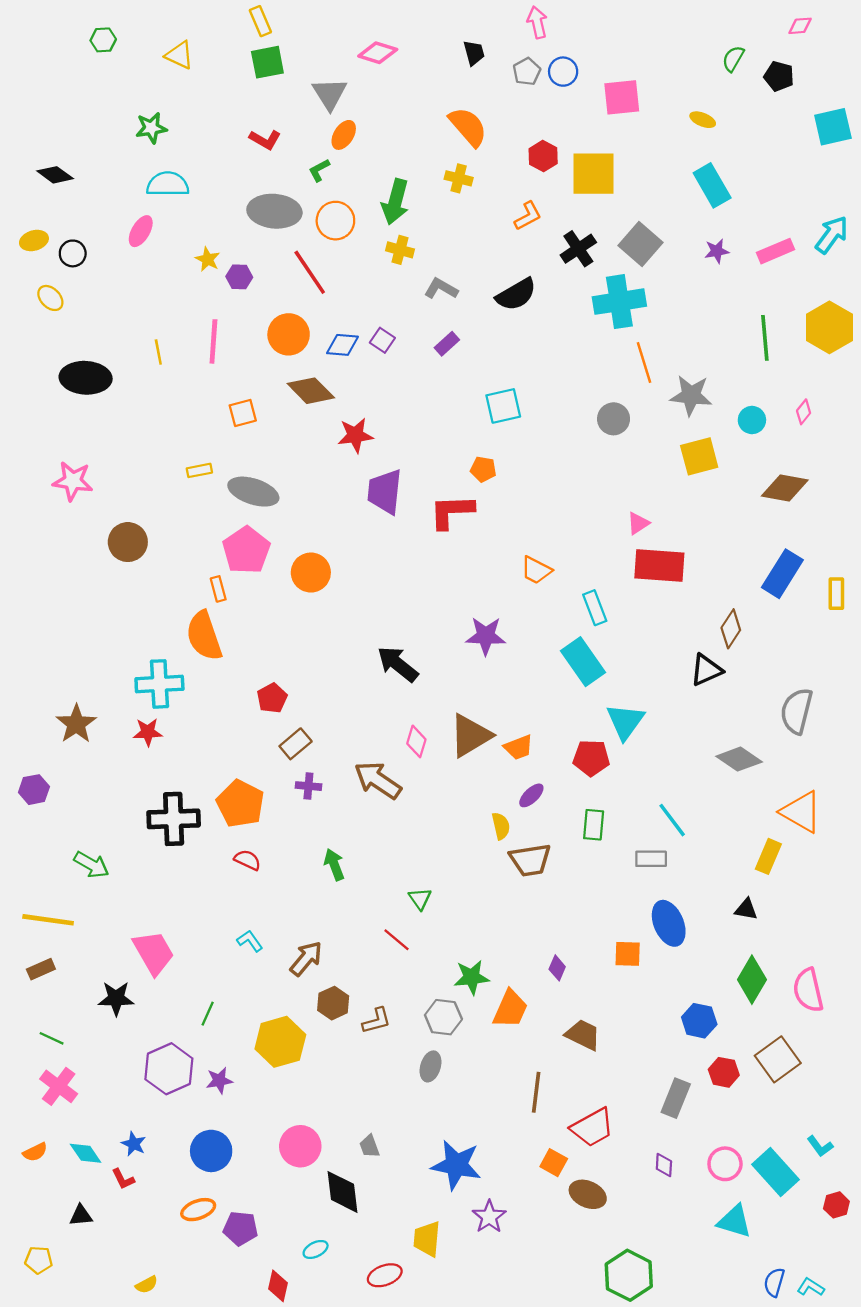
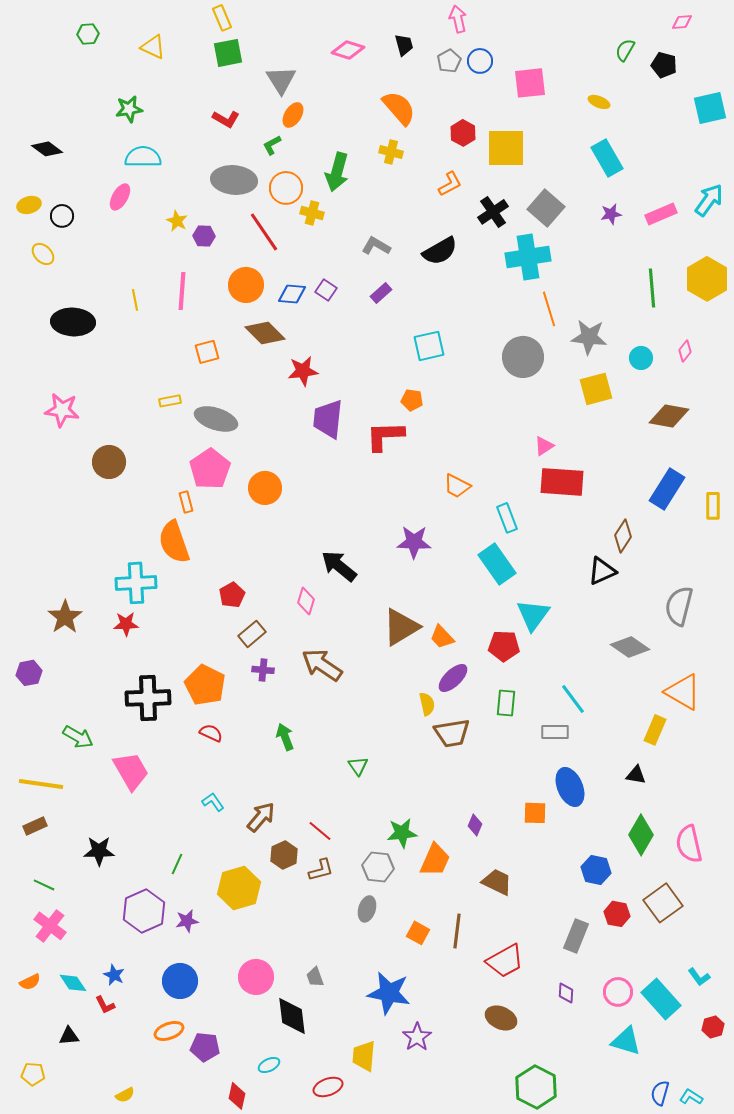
pink diamond: (378, 53) -> (348, 50), moved
yellow cross: (400, 250) -> (312, 213), moved
gray circle: (614, 419) -> (523, 357), size x1.5
pink diamond: (416, 741) -> (306, 601), moved
orange trapezoid: (518, 747) -> (442, 637), turned 68
purple ellipse: (531, 795) -> (453, 678), size x1.4
red line: (396, 940) -> (320, 831), moved
pink trapezoid: (154, 953) -> (131, 771), moved
orange square: (554, 1163) -> (418, 933), moved

